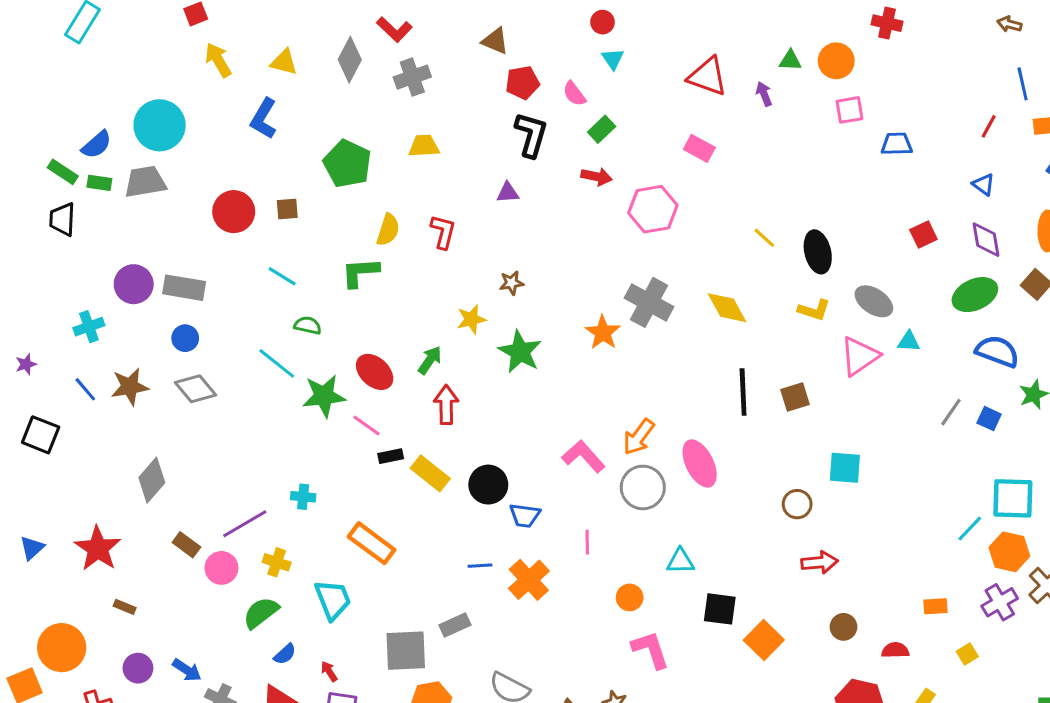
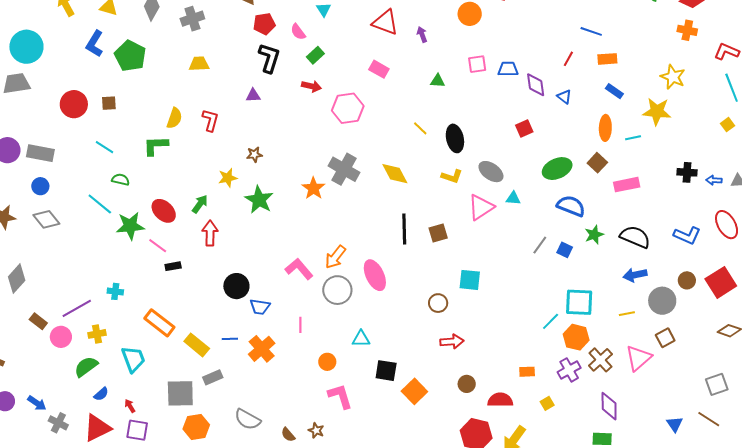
green triangle: (790, 60) -> (438, 81), moved
blue line: (1023, 84) -> (591, 31), turned -60
pink square: (850, 110) -> (477, 64), moved
green pentagon: (347, 164) -> (130, 56), moved
purple diamond: (986, 240) -> (536, 85), moved
yellow rectangle: (430, 473) -> (197, 345), moved
yellow cross: (277, 562) -> (97, 334), turned -30
red semicircle: (895, 650) -> (500, 400), size x1.4

